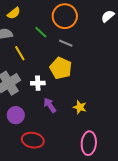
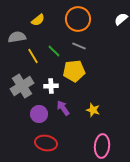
yellow semicircle: (14, 13) -> (38, 20), moved
green line: (41, 32) -> (54, 51), moved
yellow pentagon: (61, 68) -> (74, 71), turned -30
purple circle: (16, 115) -> (39, 114), moved

